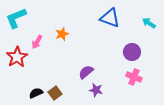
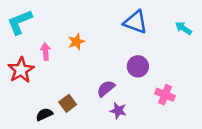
pink arrow: (37, 42) -> (46, 52), turned 144
purple circle: (132, 52) -> (138, 66), moved
brown square: (55, 93) -> (68, 103), moved

